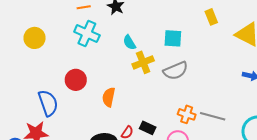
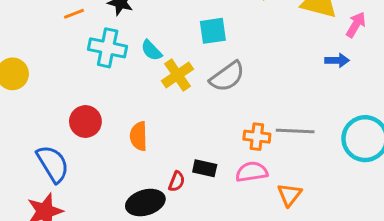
cyan cross: (87, 34) -> (108, 48), moved

